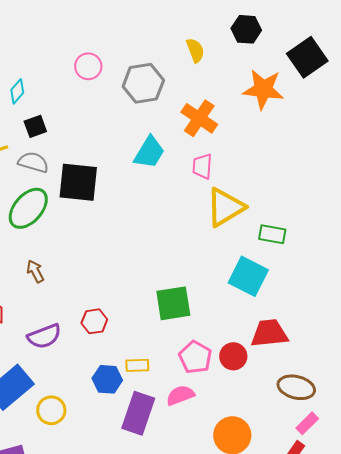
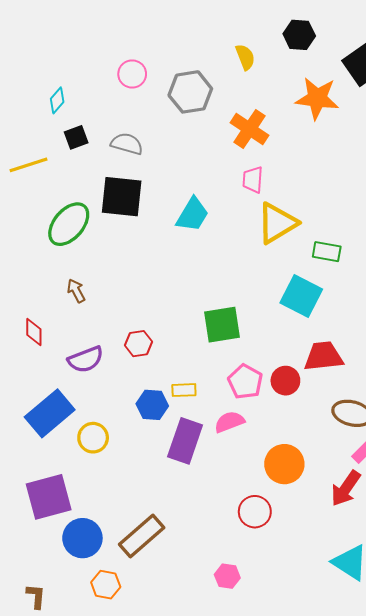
cyan trapezoid: (149, 152) -> (192, 215), moved
gray semicircle: (33, 162) -> (127, 144), moved

